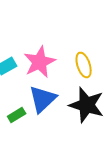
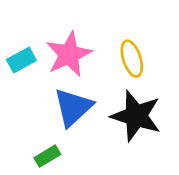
green rectangle: (17, 115) -> (47, 156), moved

